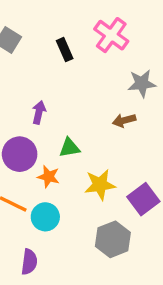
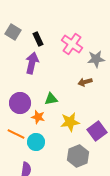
pink cross: (111, 35) -> (72, 44), moved
black rectangle: (65, 50) -> (38, 39), moved
purple arrow: (39, 112) -> (32, 63), moved, size x1.5

